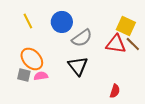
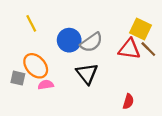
blue circle: (62, 22) -> (69, 40), moved
gray square: (24, 75) -> (18, 78), moved

